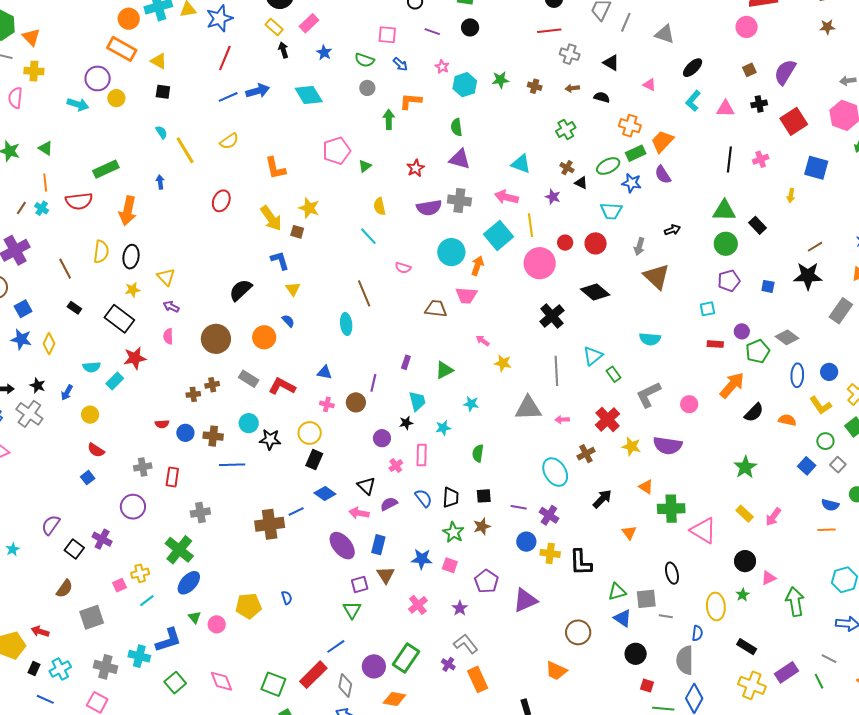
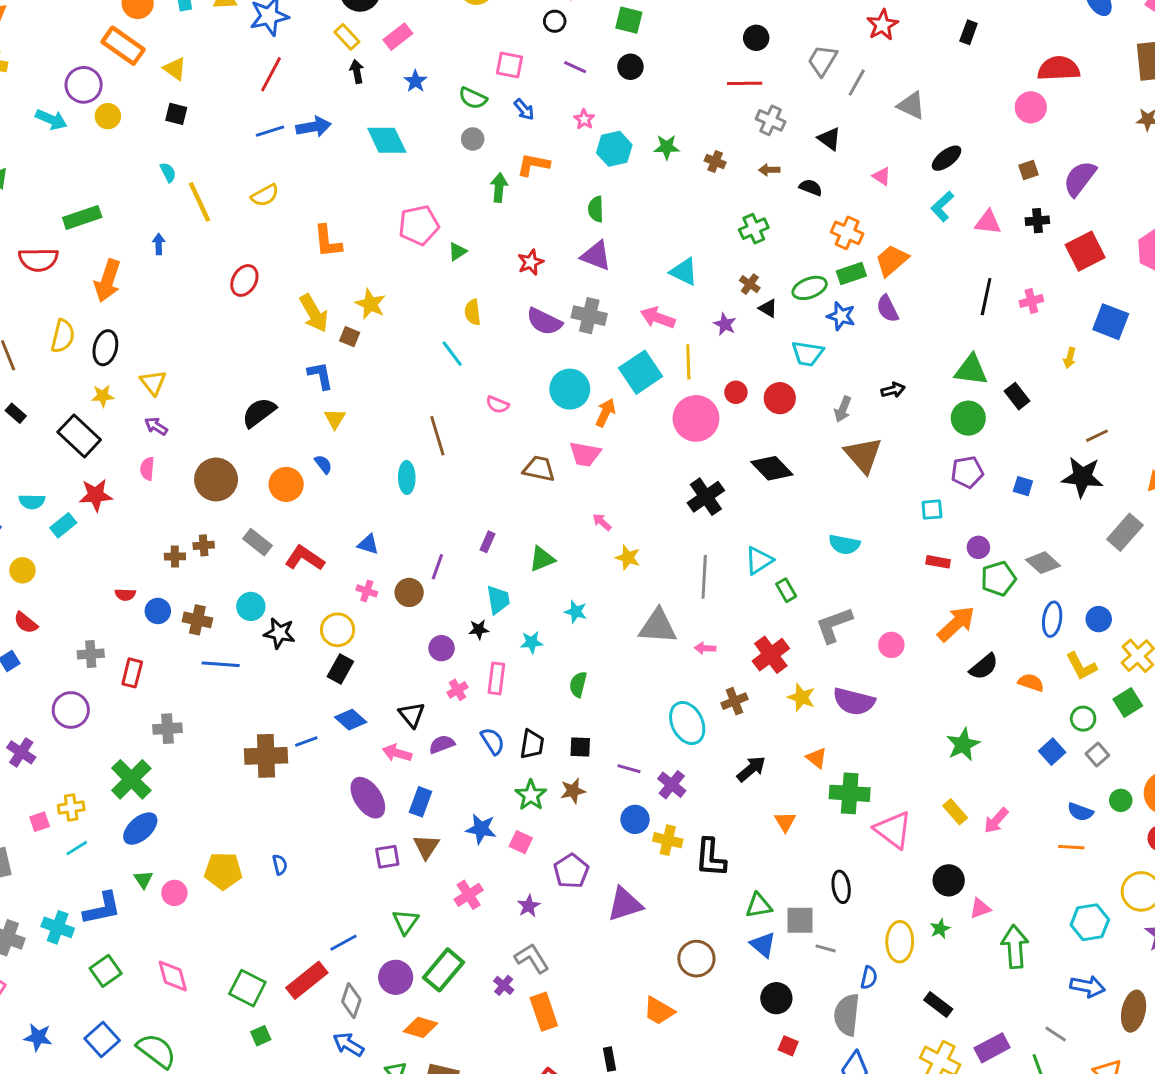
purple semicircle: (429, 208) -> (544, 322), turned 30
green triangle: (352, 610) -> (405, 922), moved

